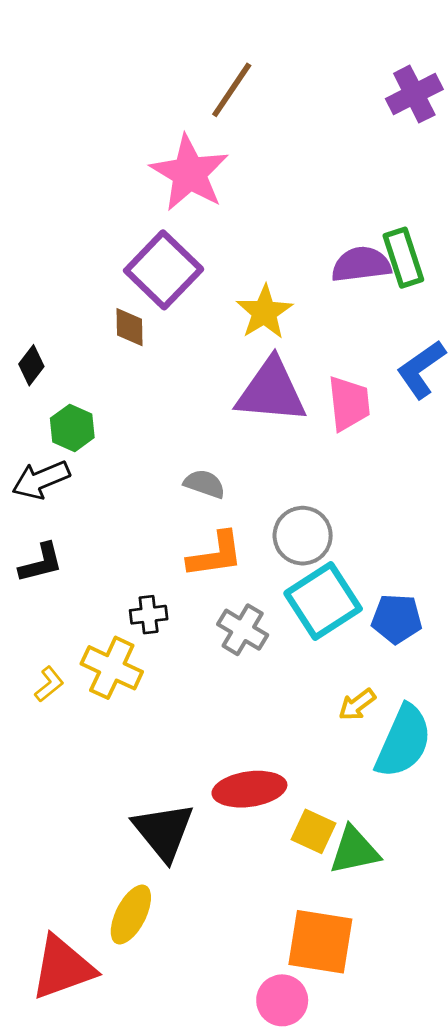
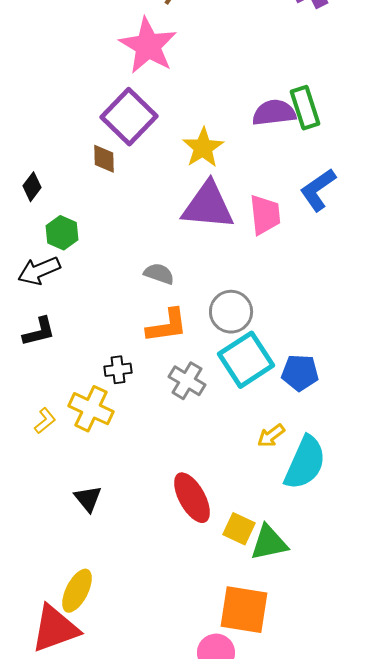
red ellipse: (249, 789) -> (192, 498), turned 69
black triangle: (164, 831) -> (88, 499), moved, size x0.6
yellow ellipse: (131, 915) -> (77, 591), moved

